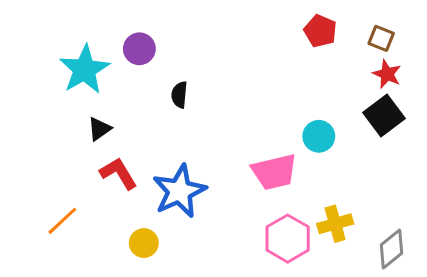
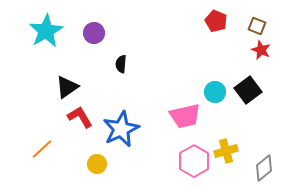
cyan star: (84, 70) -> (46, 31), moved
black square: (384, 116) -> (248, 90), moved
black triangle: (99, 129) -> (67, 87), size x1.4

